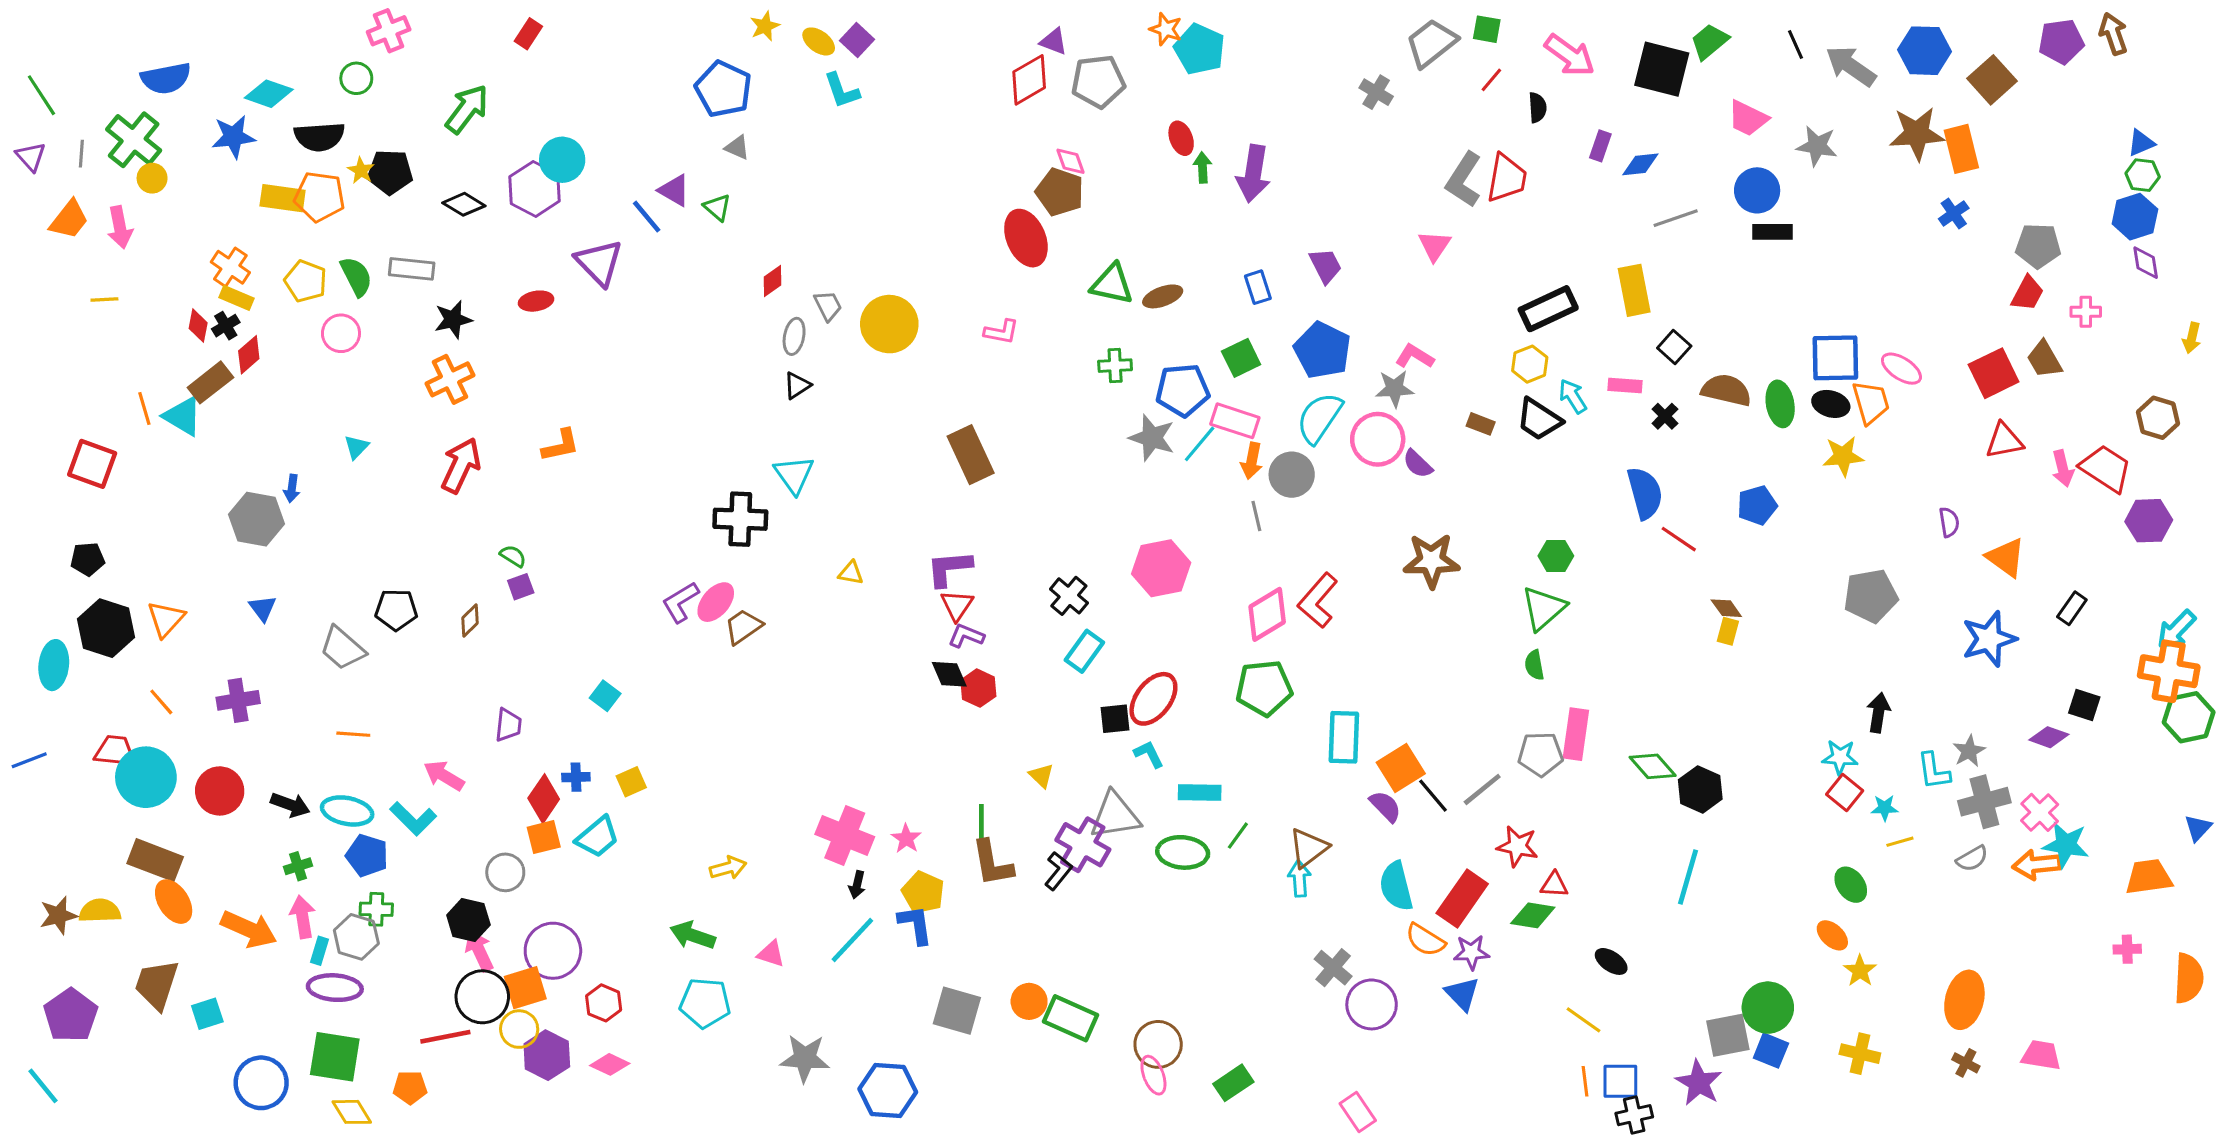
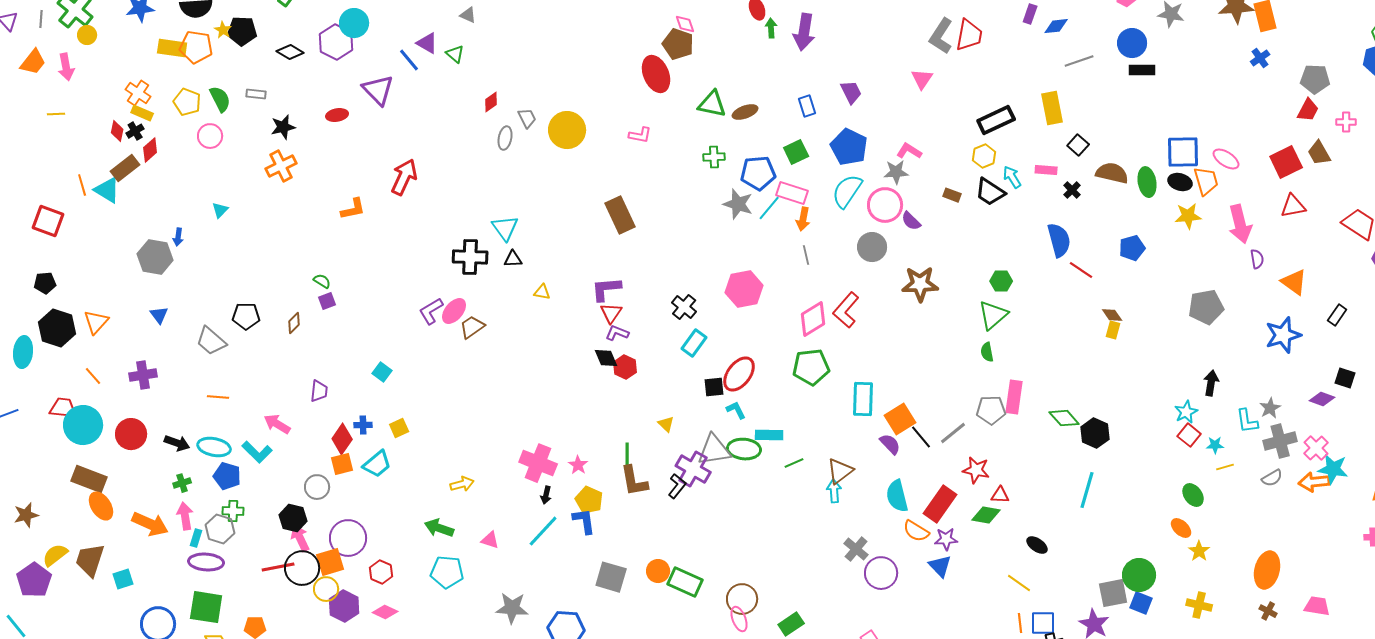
gray rectangle: (412, 269) -> (256, 94), size x0.7
black triangle: (797, 386) -> (513, 259), moved, turned 30
red arrow: (461, 465) -> (404, 177), moved
pink arrow: (2063, 468) -> (1240, 224), moved, size x1.6
gray circle: (1292, 475) -> (872, 247), moved
cyan star: (1840, 757) -> (1186, 412), turned -30
green line: (1238, 836) -> (794, 463), turned 30
green ellipse: (1183, 852) -> (744, 449), moved
yellow semicircle: (100, 911) -> (55, 555), moved, turned -36
red line: (445, 1037) -> (278, 567), moved

